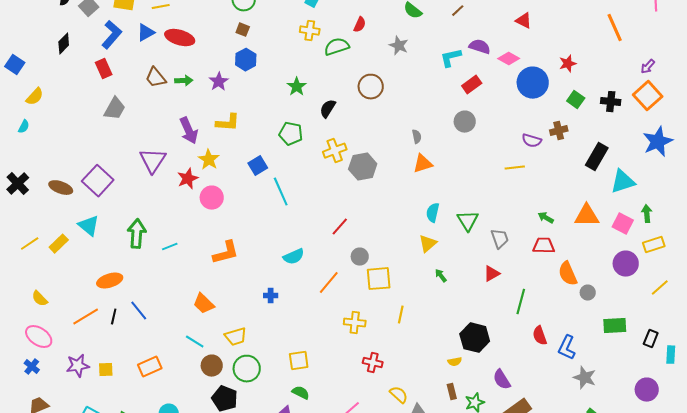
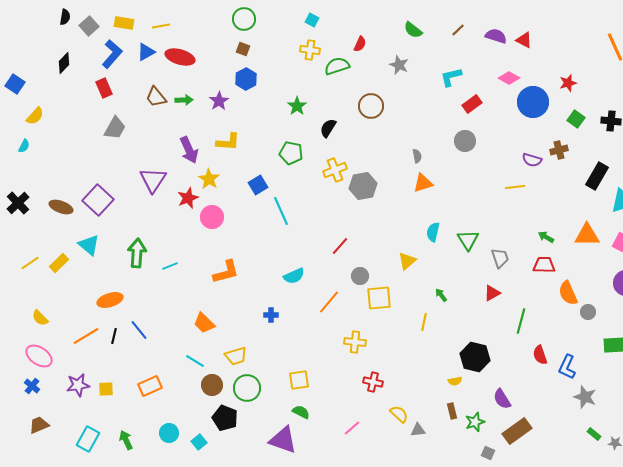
purple semicircle: (480, 47) -> (496, 36), moved
yellow triangle: (428, 244) -> (407, 261), moved
yellow line: (401, 315) -> (424, 322), moved

